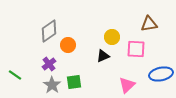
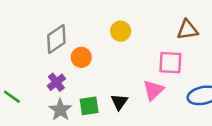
yellow circle: (112, 37) -> (121, 31), moved
black triangle: (103, 56) -> (119, 102), moved, turned -32
pink triangle: (127, 85) -> (153, 90), moved

